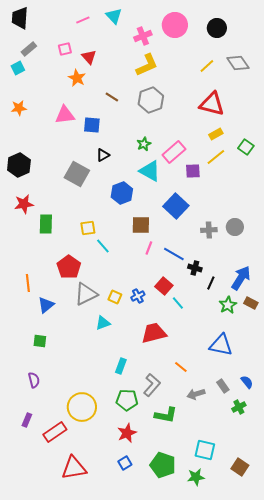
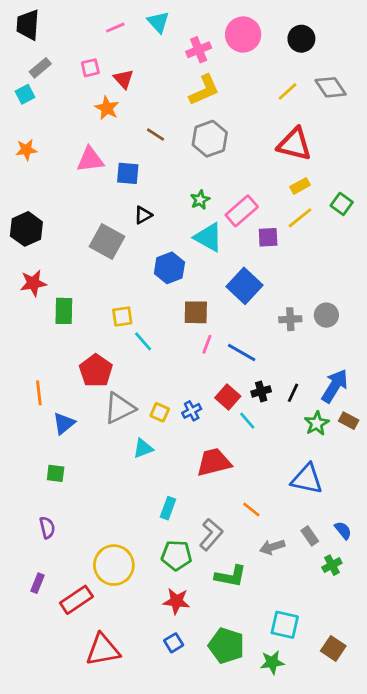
black cross: (195, 268) -> (261, 391), moved, turned -32
red star: (127, 433) -> (176, 601), turned 30

